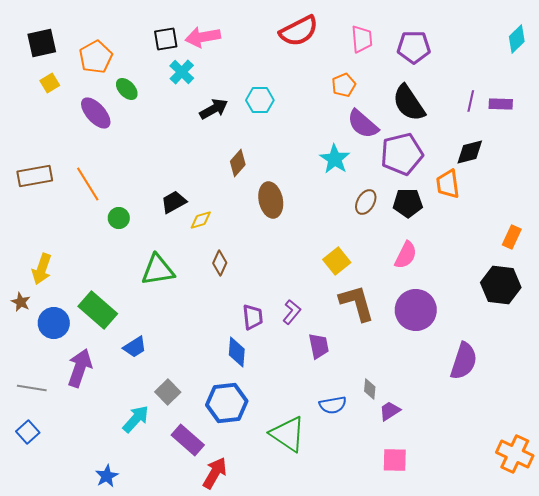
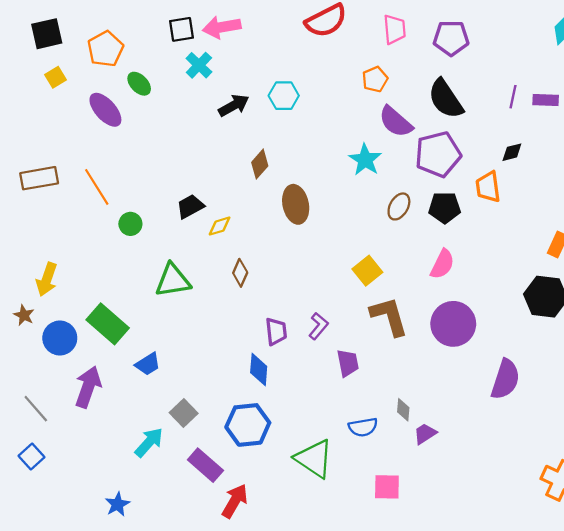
black diamond: (470, 152) -> (512, 152), size x0.7
gray line: (32, 388) -> (36, 409), turned 40
pink square: (395, 460) -> (387, 487), moved

